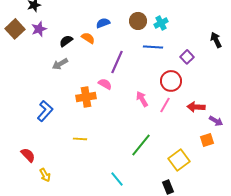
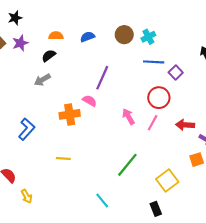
orange semicircle: (88, 38) -> (56, 36), moved, turned -32
blue line: (153, 47) -> (154, 62), moved

